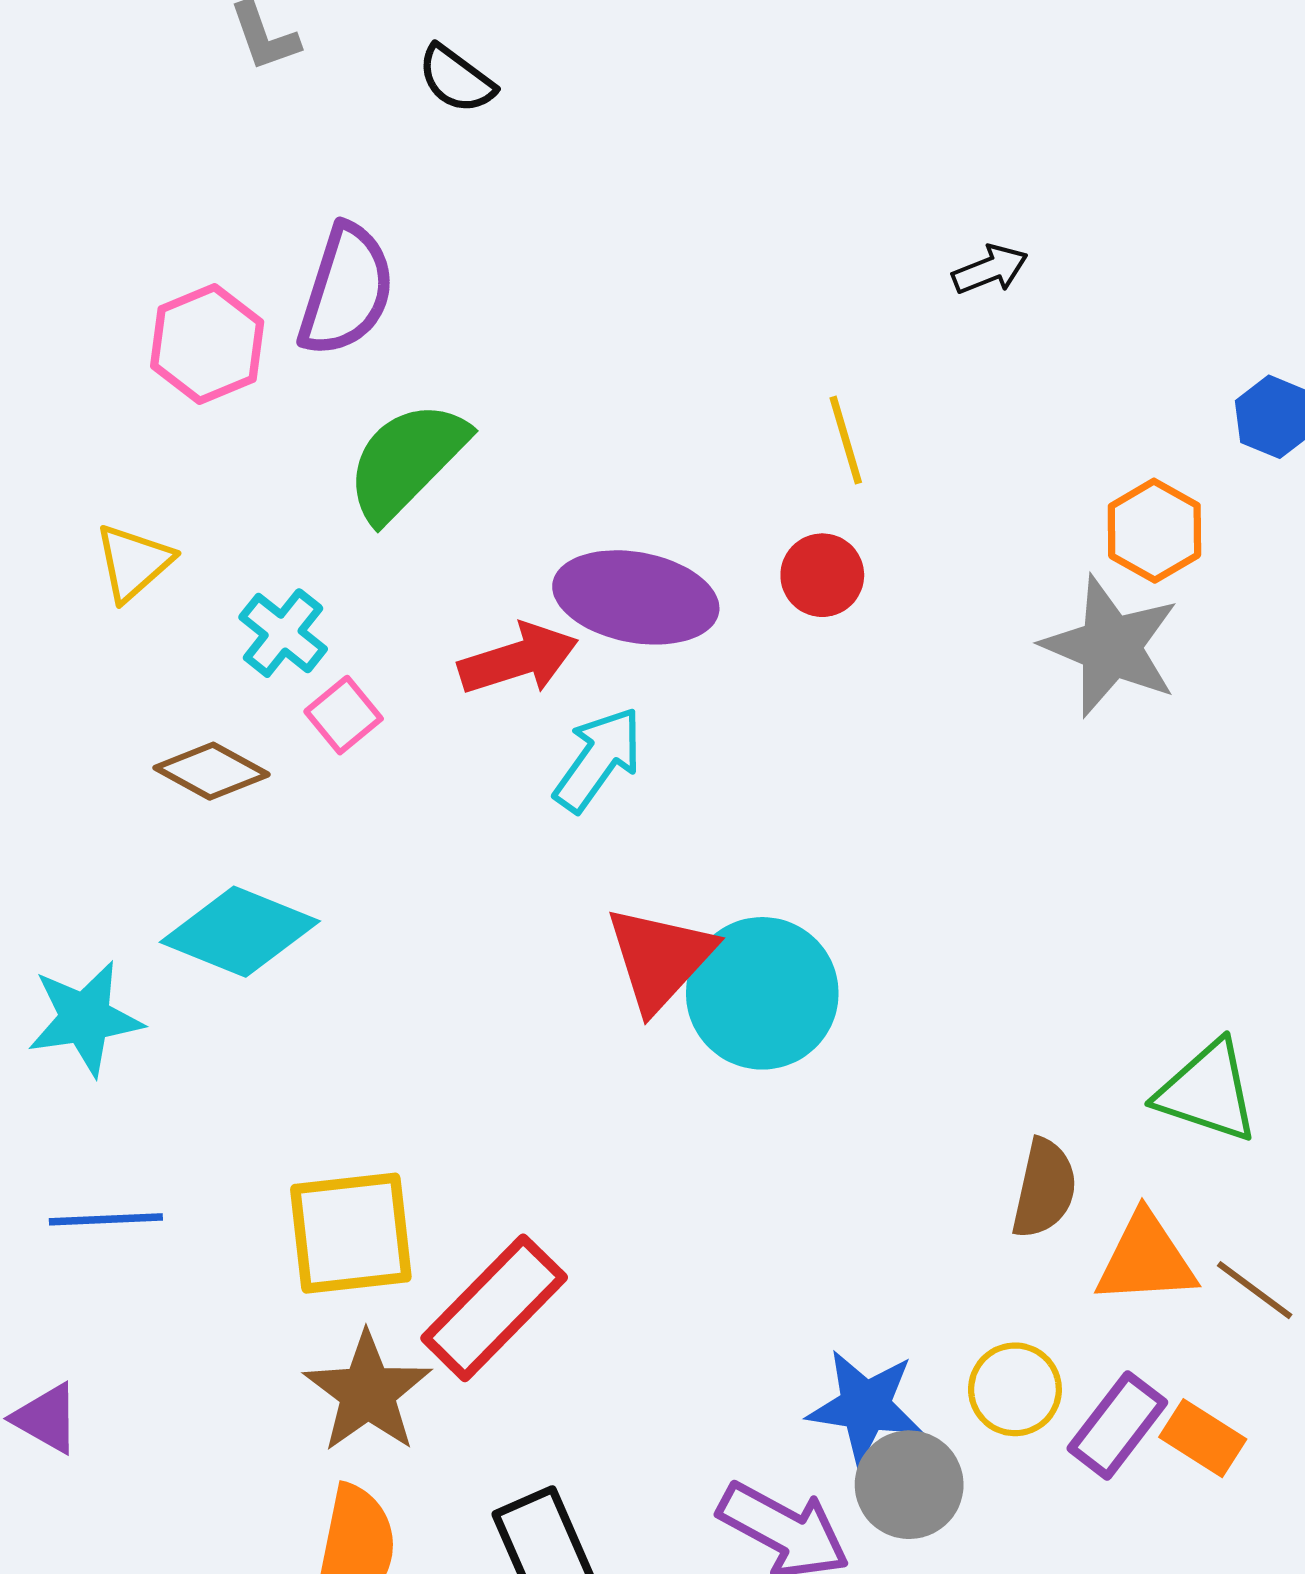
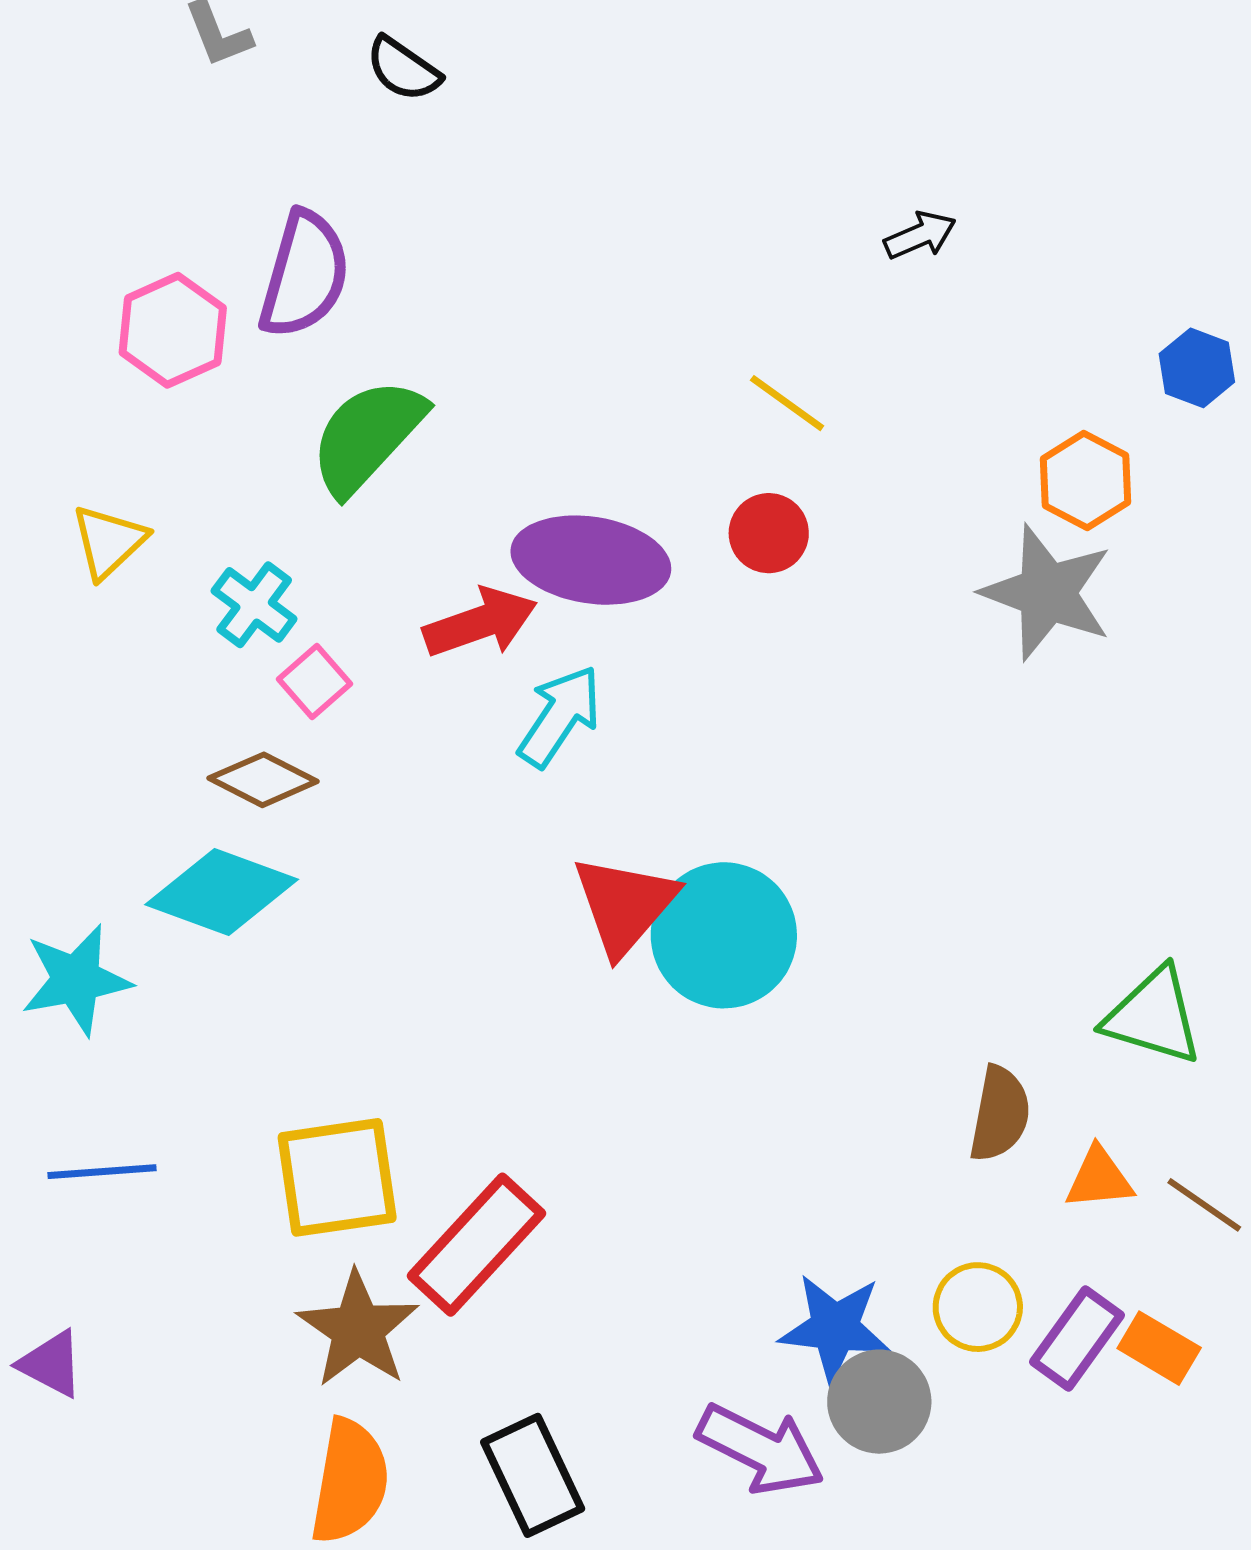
yellow line: (846, 440) -> (787, 403), turned -36
brown diamond: (212, 771) -> (263, 780), moved
orange triangle: (1146, 1259) -> (1099, 1178), size x0.7

